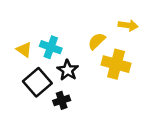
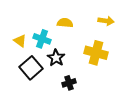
yellow semicircle: (97, 41) -> (65, 23), moved, turned 49
black cross: (62, 100) -> (69, 83), moved

